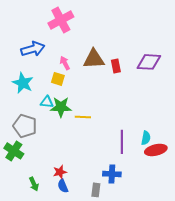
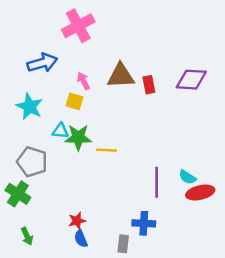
cyan semicircle: (146, 138) -> (187, 177), turned 112
green arrow: (34, 184) -> (27, 236), moved

